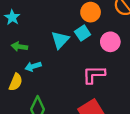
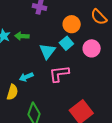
green arrow: (19, 47) -> (22, 36), moved
pink L-shape: (94, 75) -> (59, 74), moved

